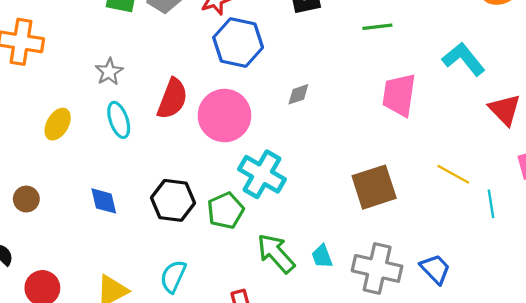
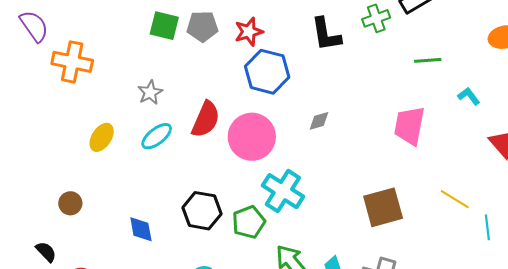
green line: (377, 27) -> (428, 60), moved
cyan L-shape: (464, 59) -> (469, 96), size x0.6
cyan ellipse: (119, 120) -> (157, 136), turned 68
blue diamond: (104, 201) -> (141, 229), moved

